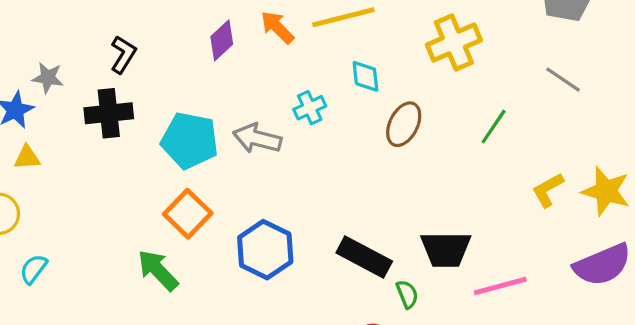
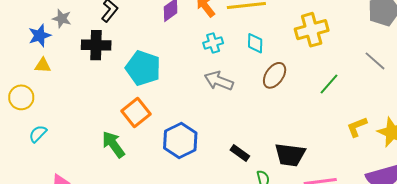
cyan cross: (310, 108) -> (213, 43), moved
gray arrow: (257, 138) -> (219, 81), moved
black rectangle: (364, 257) -> (240, 153), size x0.6

